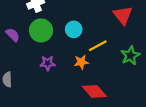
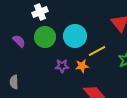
cyan circle: (74, 29) -> (75, 36), size x1.5
purple star: (48, 63) -> (62, 66), moved

